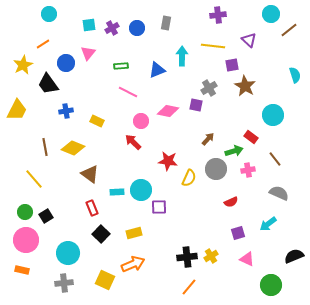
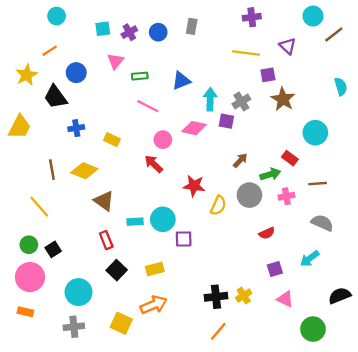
pink triangle: (88, 53) -> (115, 61), moved
cyan arrow: (182, 56) -> (210, 99), moved
brown line: (275, 159) -> (318, 184), turned -56

